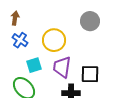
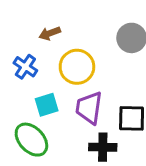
brown arrow: (15, 18) -> (50, 33), moved, turned -120

